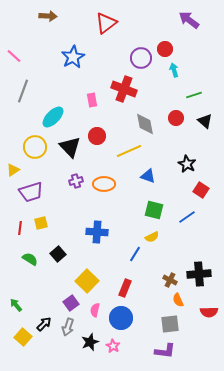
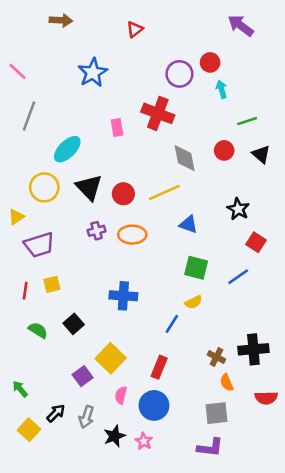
red triangle: (106, 23) -> (135, 29), size x0.6
red circle: (97, 136) -> (123, 194), moved
purple square: (71, 303) -> (83, 376), moved

